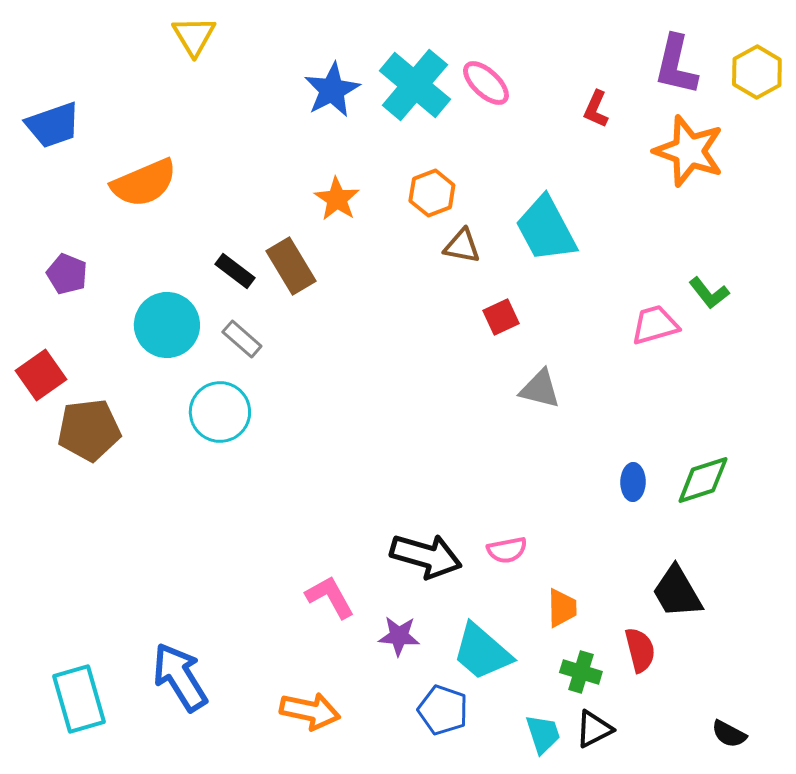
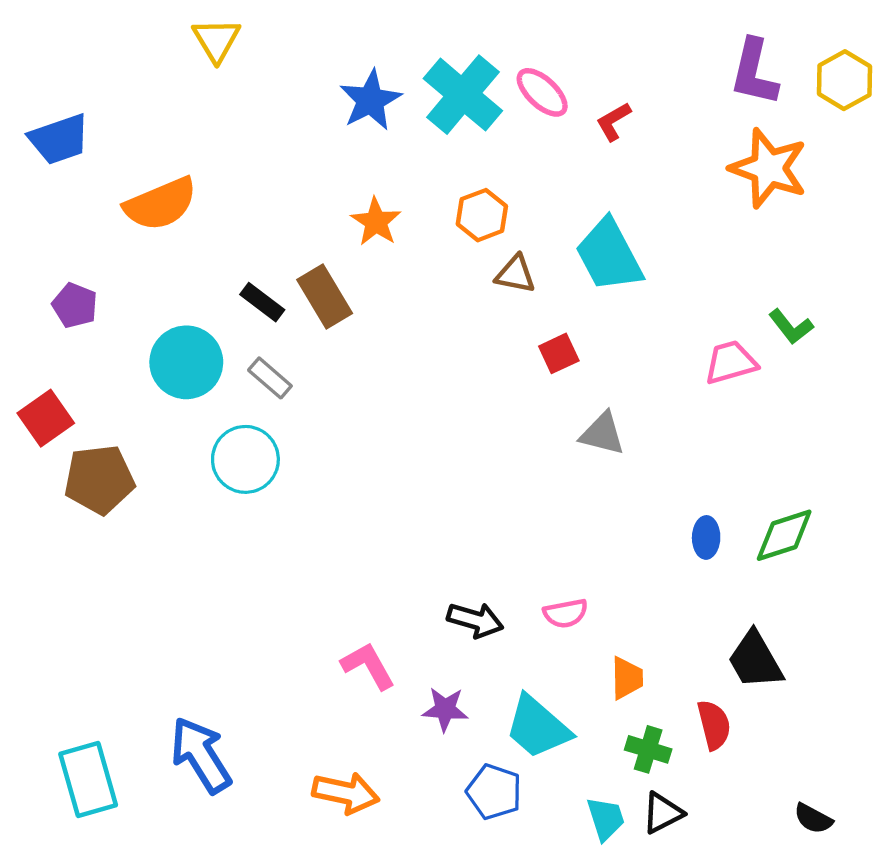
red L-shape: (596, 109) -> (614, 121), moved, turned 36
black arrow: (426, 556) -> (475, 620), size x0.7

